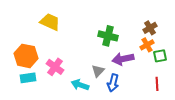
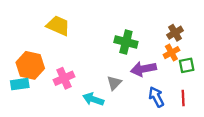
pink cross: (55, 67) -> (64, 78), turned 30
cyan rectangle: (28, 78) -> (20, 84), moved
blue arrow: (113, 83) -> (156, 97), moved, turned 138

